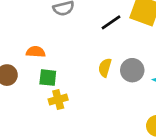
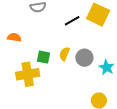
green square: (48, 78) -> (43, 57), moved
yellow cross: (58, 99) -> (28, 74), size x1.6

